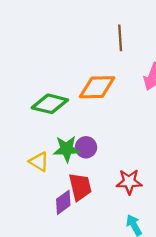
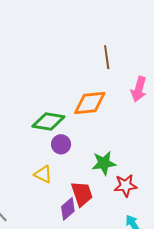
purple circle: (86, 147) -> (61, 144), moved
green star: (67, 149) -> (104, 163), moved

